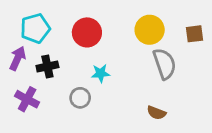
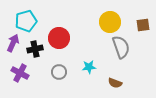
red circle: (87, 32) -> (59, 38), moved
cyan star: (101, 73) -> (89, 67), moved

